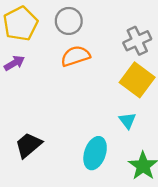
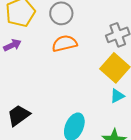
cyan triangle: (128, 121) -> (117, 96), moved, turned 35

